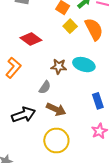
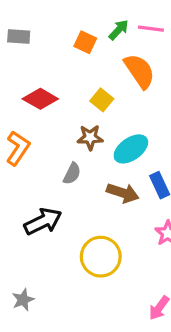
yellow square: (70, 26) -> (102, 100), moved
cyan ellipse: (84, 65) -> (131, 149), moved, turned -45
brown arrow: (56, 109) -> (123, 193), moved

